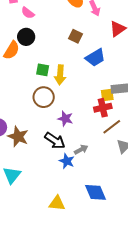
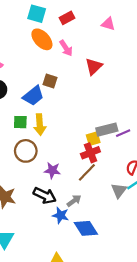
blue trapezoid: (95, 58) -> (33, 96), moved
brown line: (112, 127) -> (87, 172), moved
blue diamond: (95, 192) -> (86, 228), moved

